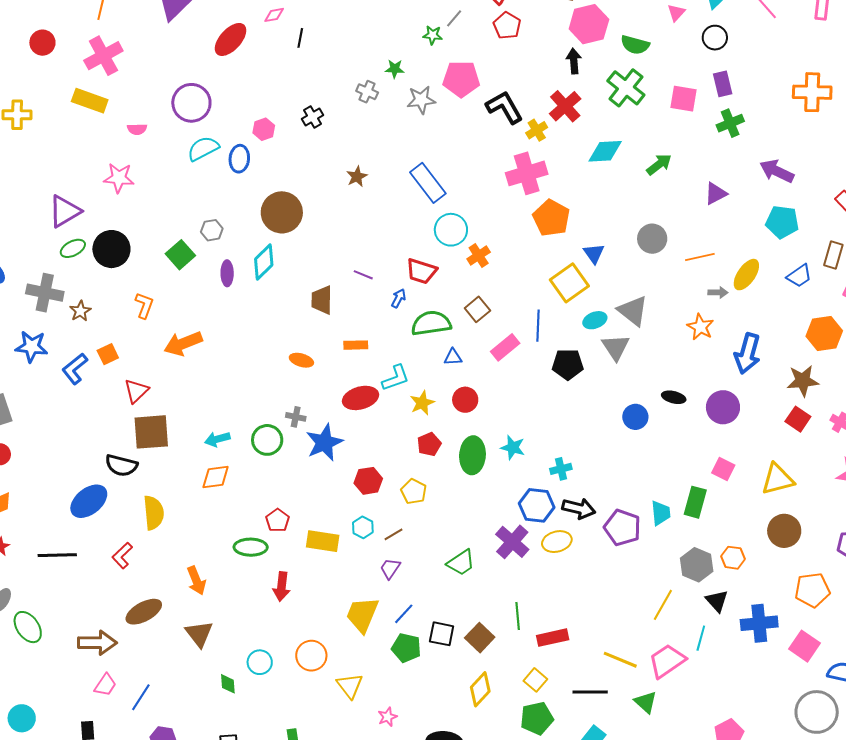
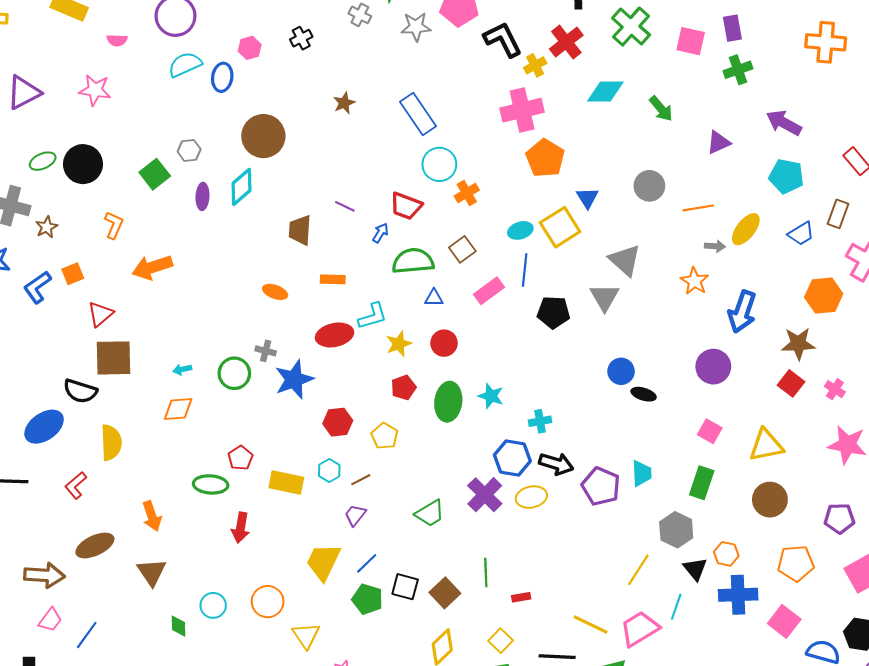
green arrow: (659, 164) -> (661, 109), turned 84
purple triangle: (65, 211) -> (24, 93), moved
cyan ellipse: (595, 320) -> (520, 230), moved
black ellipse: (674, 397) -> (644, 394), moved
cyan arrow: (217, 439) -> (182, 369), size x0.7
green rectangle: (695, 502) -> (702, 483), moved
orange hexagon: (733, 558) -> (726, 554), moved
red rectangle: (553, 638) -> (521, 597), size x0.6

